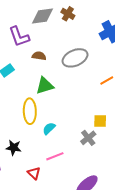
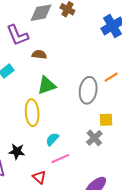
gray ellipse: (75, 58) -> (88, 90), moved, turned -55
cyan semicircle: (49, 128) -> (52, 139), moved

